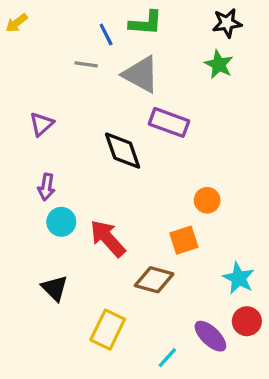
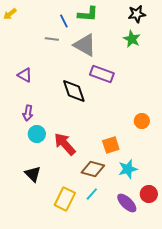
purple triangle: (41, 124) -> (25, 75), turned -49
orange circle: (207, 200) -> (142, 121), moved
cyan star: (239, 278) -> (128, 169), moved, turned 30
cyan line: (167, 358) -> (92, 194), moved

